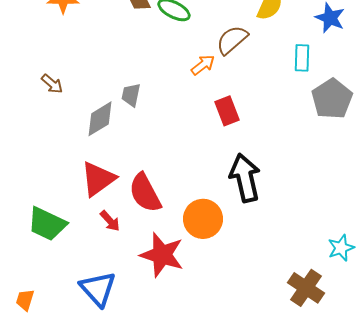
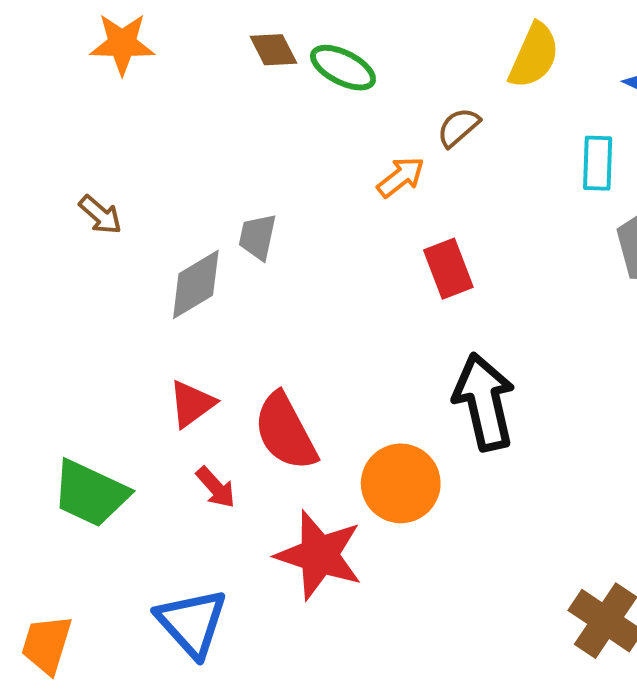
brown semicircle: (232, 40) -> (458, 127), size x0.7
red triangle: (98, 179) -> (192, 404), size x0.7
orange trapezoid: (25, 300) -> (47, 645), size x1.4

